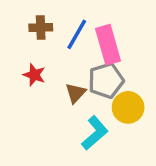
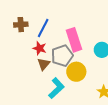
pink rectangle: (108, 45) -> (74, 40), moved
red star: (34, 75) -> (40, 48), moved

